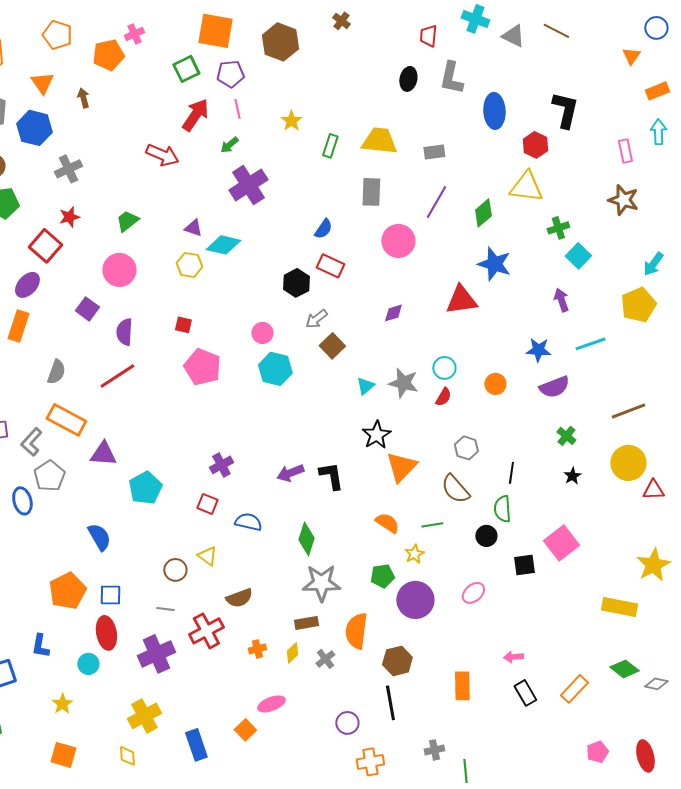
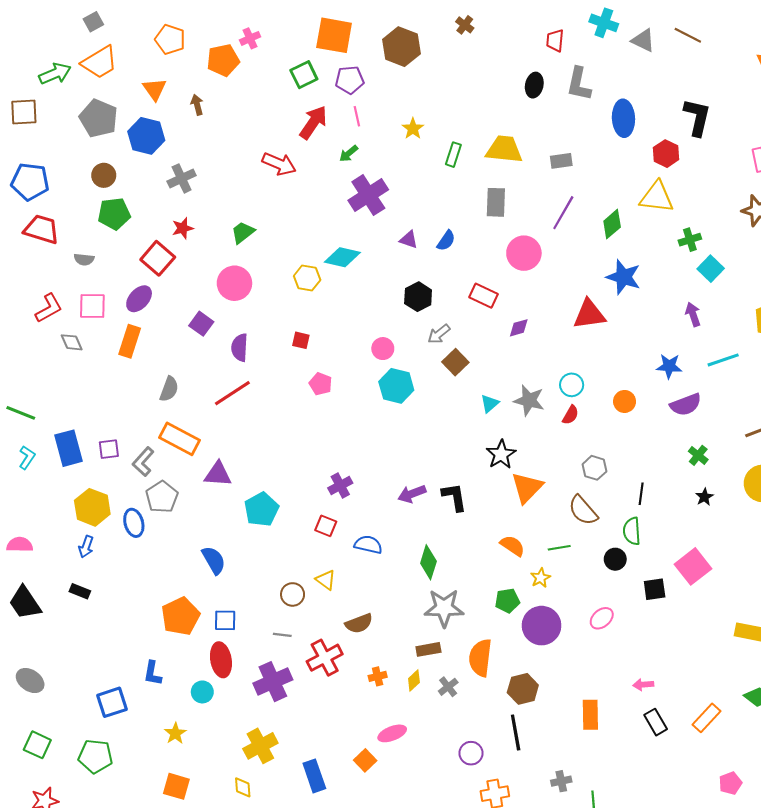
purple triangle: (193, 228) -> (409, 240), moved
red rectangle: (330, 266) -> (483, 296), moved
pink pentagon: (202, 367) -> (321, 384), size x0.6

